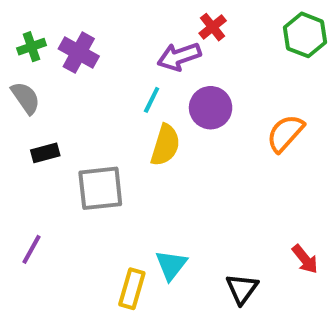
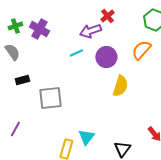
cyan line: (152, 100) -> (76, 53), turned 40
orange semicircle: (285, 133) -> (141, 50), moved
yellow semicircle: (165, 145) -> (120, 86), moved

